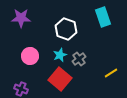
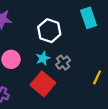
yellow line: (111, 73) -> (97, 77), turned -32

